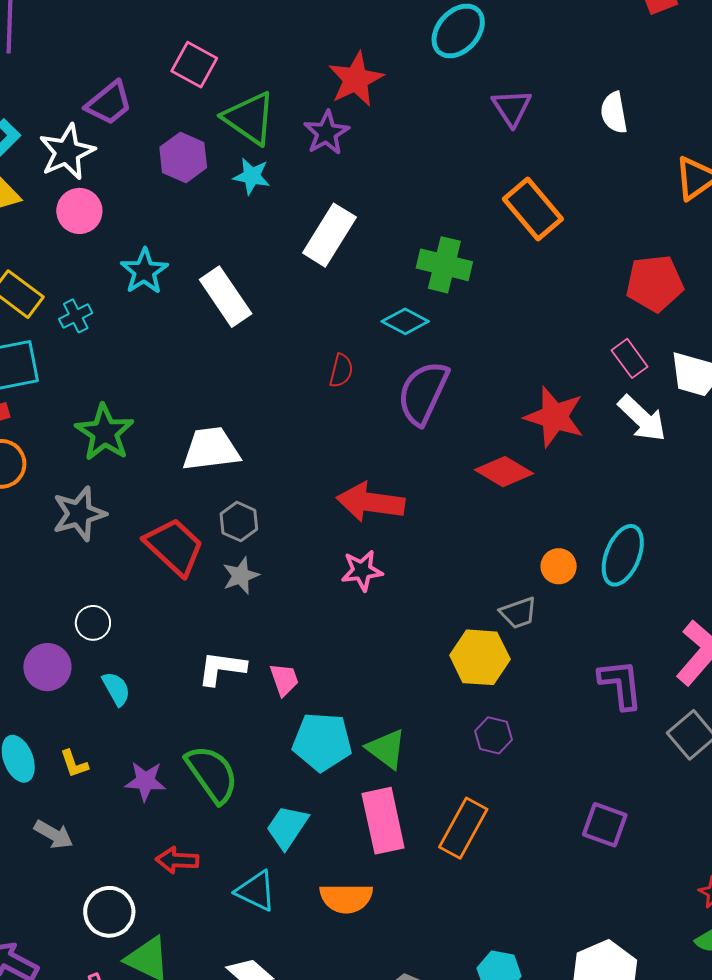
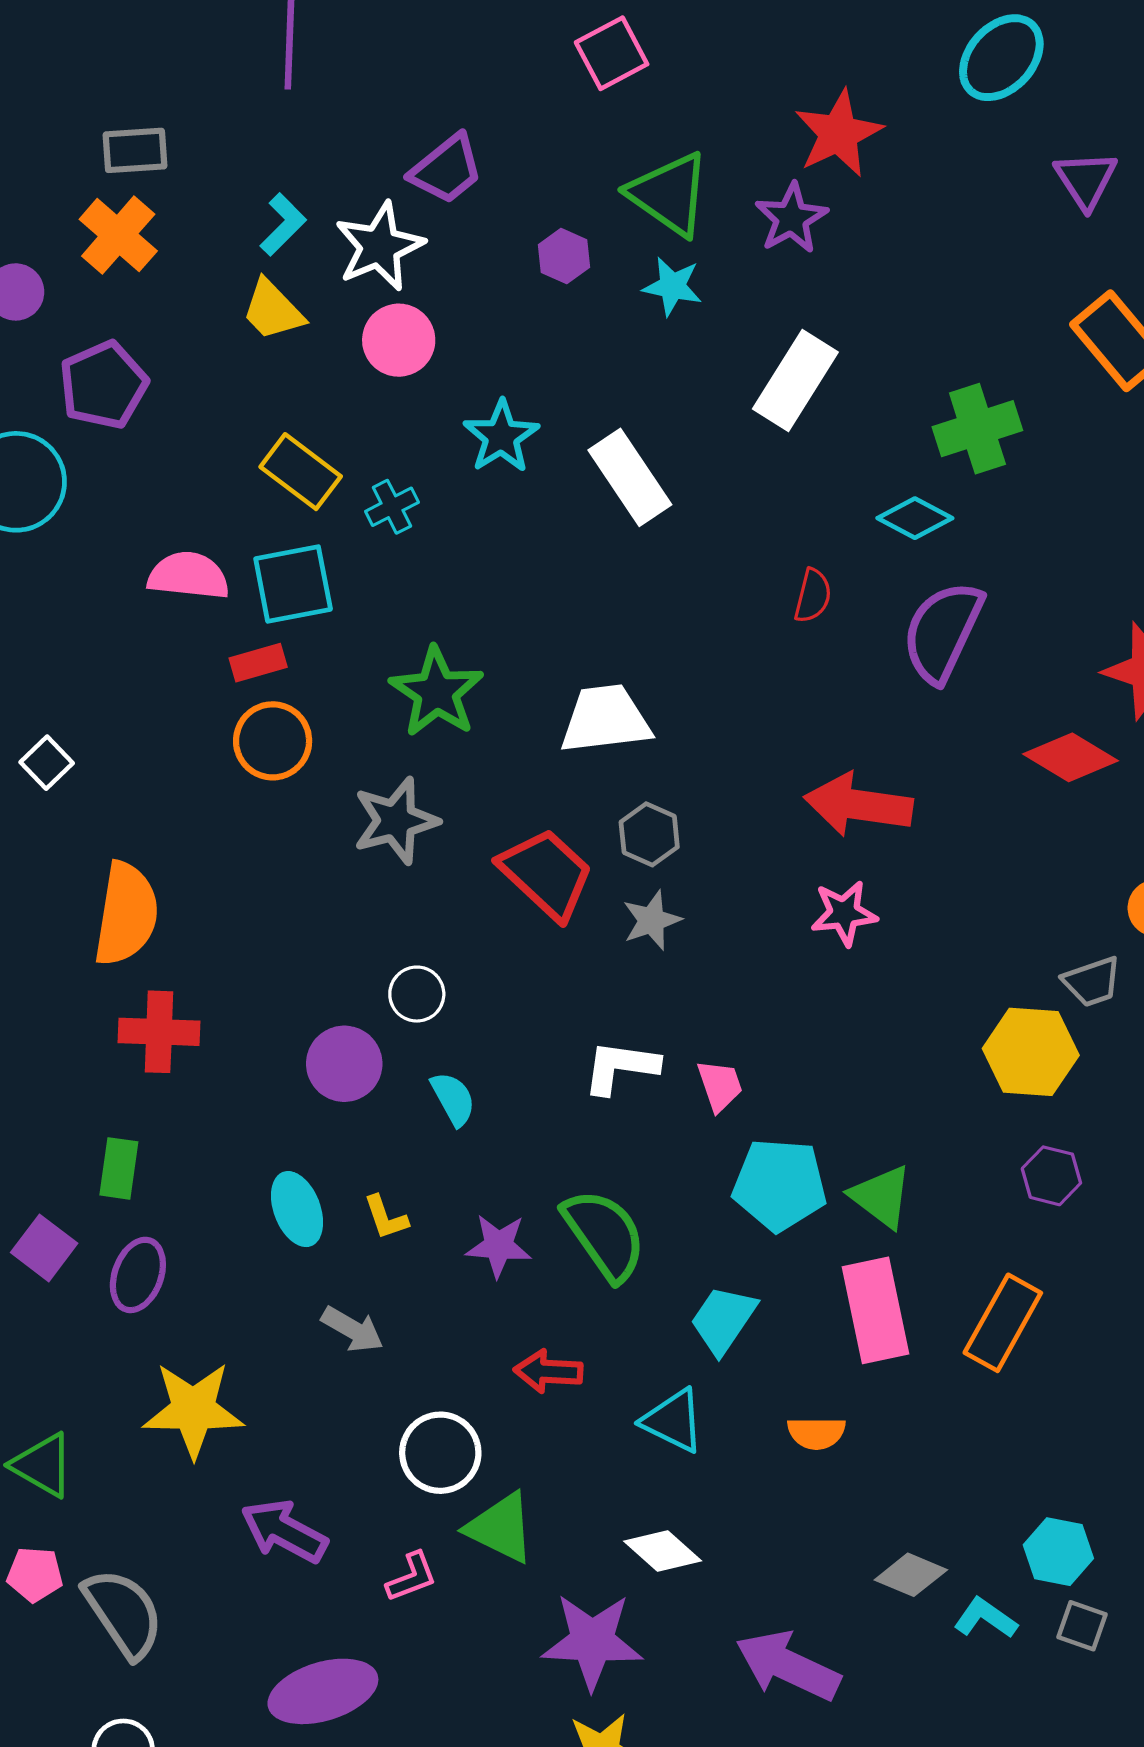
pink square: (194, 65) -> (612, 53), moved, turned 33
purple hexagon: (183, 157) -> (564, 256), size x0.7
green cross: (444, 265) -> (977, 429), turned -32
orange semicircle: (346, 898) -> (816, 1433), size x0.7

